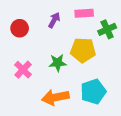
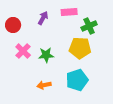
yellow pentagon: (83, 50) -> (80, 48), moved
pink cross: (23, 70) -> (23, 51), moved
orange arrow: (55, 97) -> (44, 85), size x0.6

